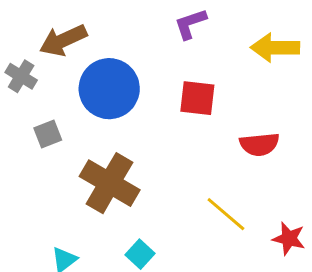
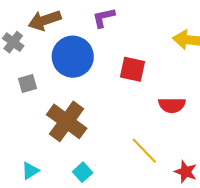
purple L-shape: (190, 24) -> (104, 18), moved

